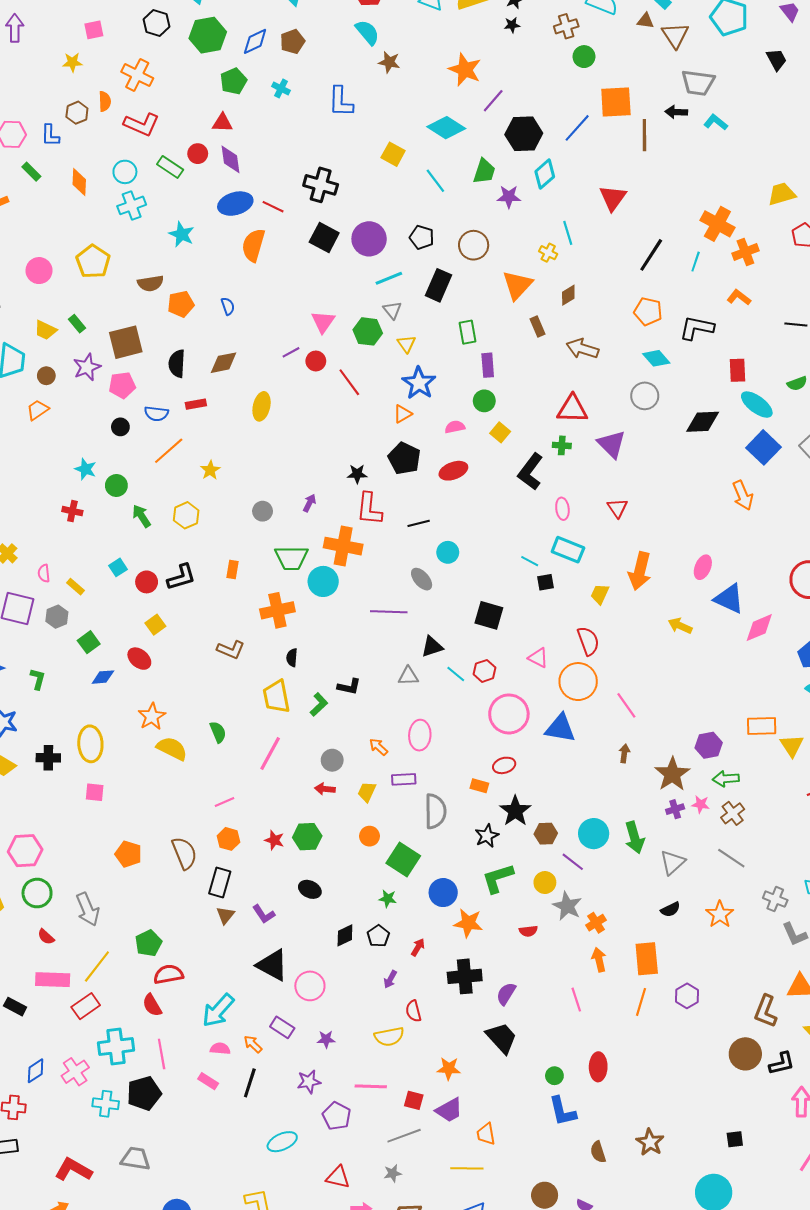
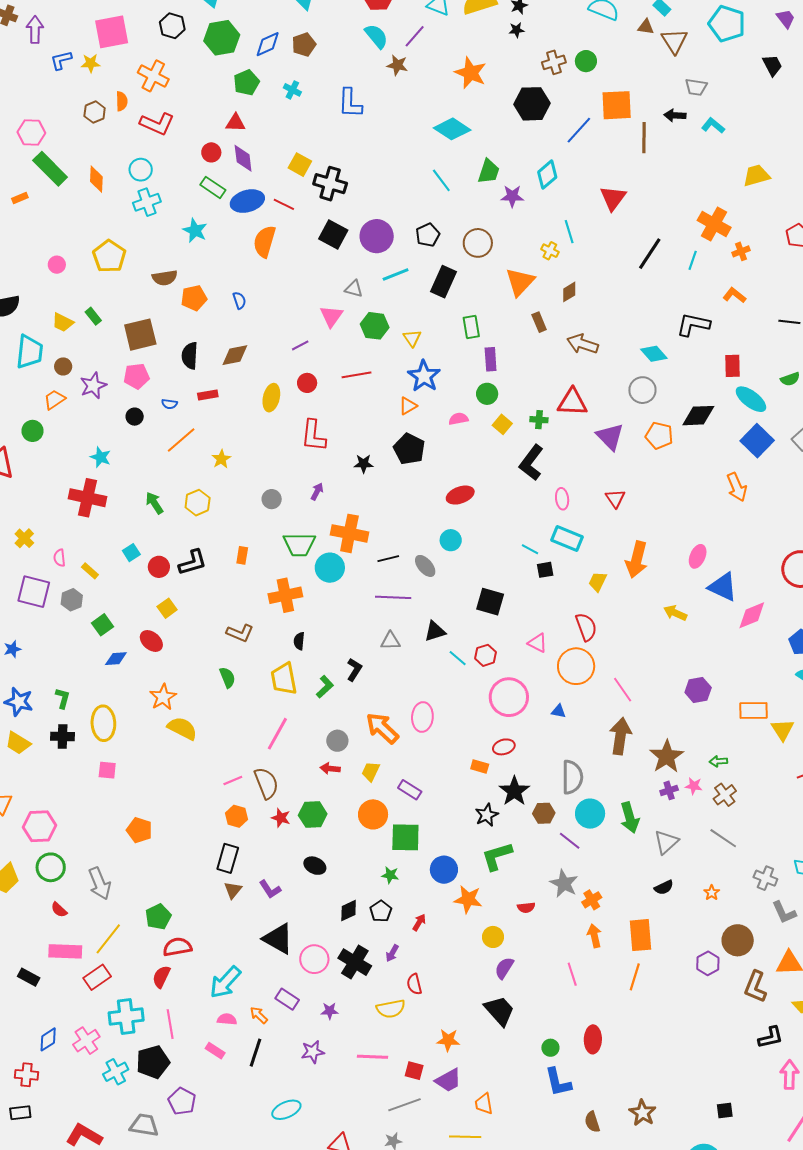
brown cross: (566, 26) -> (554, 62), moved
pink square: (94, 30) -> (112, 32), size x1.8
gray trapezoid: (698, 83) -> (696, 87), size x0.7
purple line: (493, 101) -> (415, 36), moved
black hexagon: (524, 134) -> (532, 104), moved
blue L-shape: (50, 135) -> (61, 60), moved, turned 75
yellow square: (393, 154) -> (300, 165), moved
green rectangle: (170, 167) -> (213, 187), moved
green rectangle: (31, 172) -> (50, 169), size x1.8
yellow trapezoid: (782, 194) -> (756, 175), moved
black pentagon: (422, 237) -> (428, 235), turned 30
orange cross: (745, 252) -> (741, 251), size x0.7
pink circle: (39, 271) -> (57, 265), size x0.7
gray triangle: (392, 310) -> (354, 289), moved, turned -36
orange pentagon: (648, 311) -> (659, 436), moved
red circle: (316, 361) -> (307, 383), moved
purple star: (87, 367) -> (93, 386), moved
red line: (349, 382) -> (356, 375), turned -64
blue semicircle: (156, 414) -> (169, 404), size x0.7
green cross: (562, 445) -> (539, 420), moved
red ellipse: (453, 471) -> (460, 495), moved
green circle: (116, 486) -> (33, 431), moved
red L-shape: (369, 509) -> (313, 436), moved
red cross: (72, 511) -> (88, 498), size x1.8
black line: (419, 523) -> (388, 559), moved
gray triangle: (408, 676) -> (391, 641), moved
green L-shape: (38, 679) -> (63, 698), moved
black L-shape: (349, 687) -> (354, 670), turned -70
blue triangle: (560, 728) -> (559, 711), size x0.5
green semicircle: (218, 732) -> (227, 677), moved
purple hexagon: (709, 745) -> (698, 690), moved
orange arrow: (378, 747) -> (382, 728), size x1.8
brown arrow: (624, 753) -> (620, 736), size x2.0
purple rectangle: (404, 779) -> (410, 790), moved, turned 35
green arrow: (726, 779) -> (718, 761), size x0.7
gray semicircle: (435, 811) -> (572, 777), moved
orange circle: (369, 836) -> (373, 814), size x1.5
brown semicircle: (184, 853) -> (266, 783), moved
green square: (403, 859) -> (405, 837), turned -32
yellow circle: (545, 883) -> (493, 937), moved
orange star: (720, 914) -> (712, 893), size x0.6
black cross: (465, 976) -> (355, 962), moved, turned 36
purple hexagon: (687, 996) -> (708, 963), moved
red semicircle: (152, 1005) -> (161, 977), turned 55
brown circle: (745, 1054) -> (738, 940), moved
cyan cross: (106, 1104) -> (116, 1072), turned -35
purple pentagon: (337, 1116) -> (182, 1101), moved

